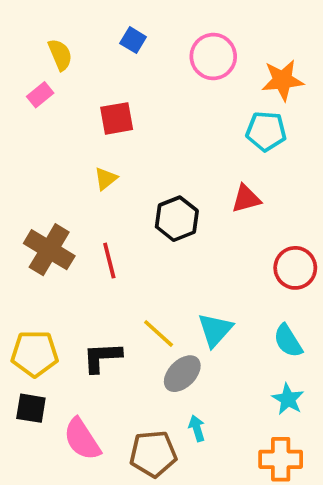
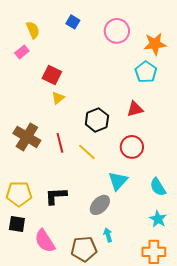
red square: (117, 118) -> (52, 75), moved, turned 36
cyan pentagon: (266, 131) -> (146, 72), turned 30
red circle: (295, 268) -> (132, 147), moved
yellow line: (159, 334) -> (87, 152), moved

